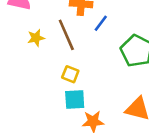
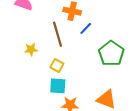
yellow star: (36, 38) -> (31, 49), moved

